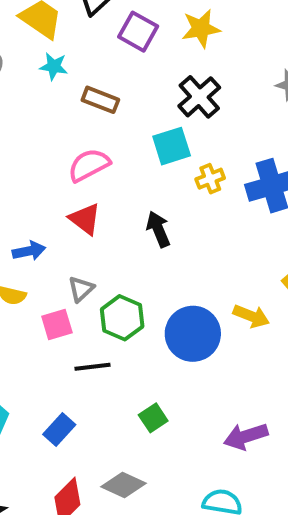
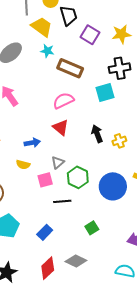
black cross: (199, 97) -> (120, 68), turned 30
brown rectangle: (100, 100) -> (70, 68), size x1.4
yellow cross: (210, 179) -> (119, 141), moved

